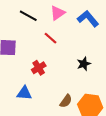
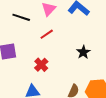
red line: (50, 38) -> (47, 34), turned -64

